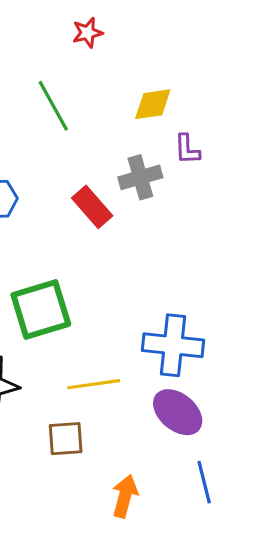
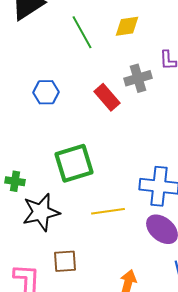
yellow diamond: (153, 104) -> (127, 26), moved
brown square: (66, 439) -> (65, 261), moved

